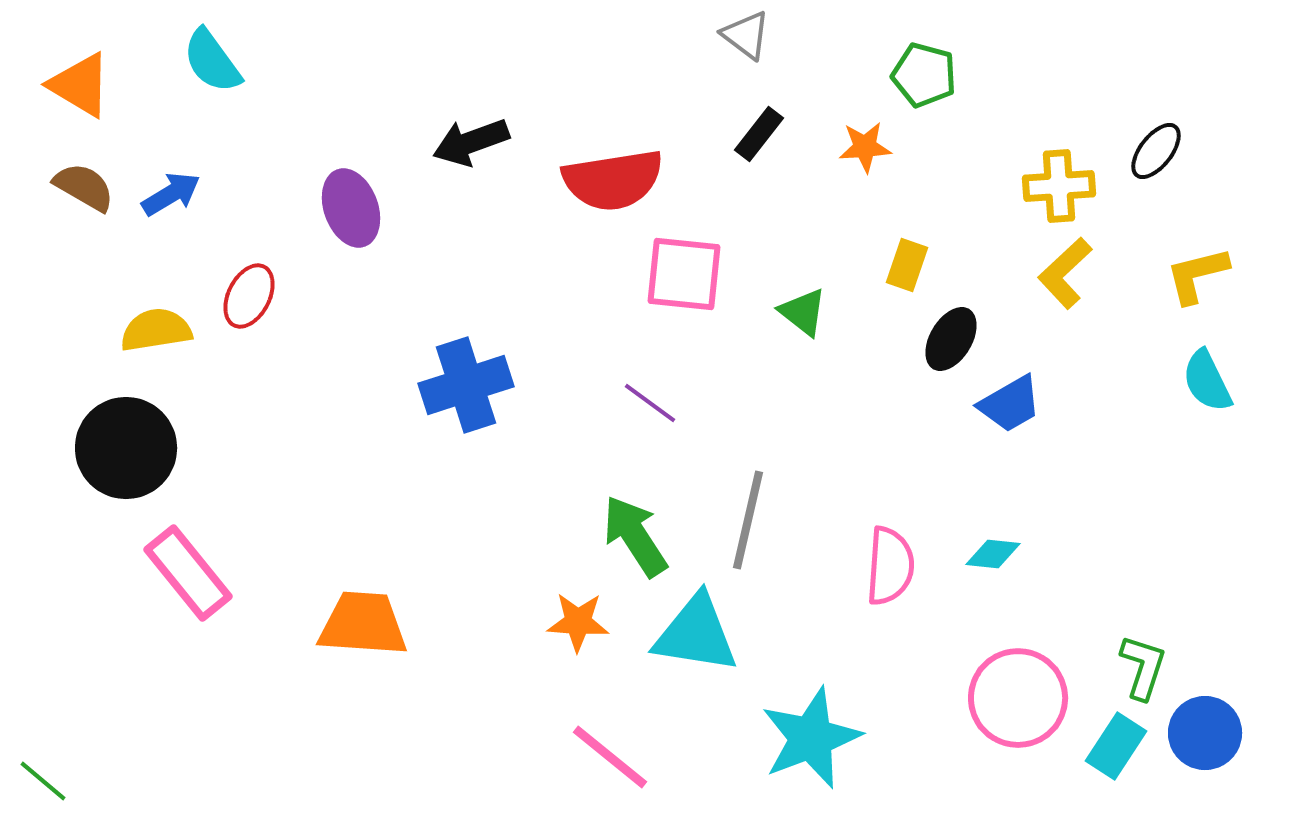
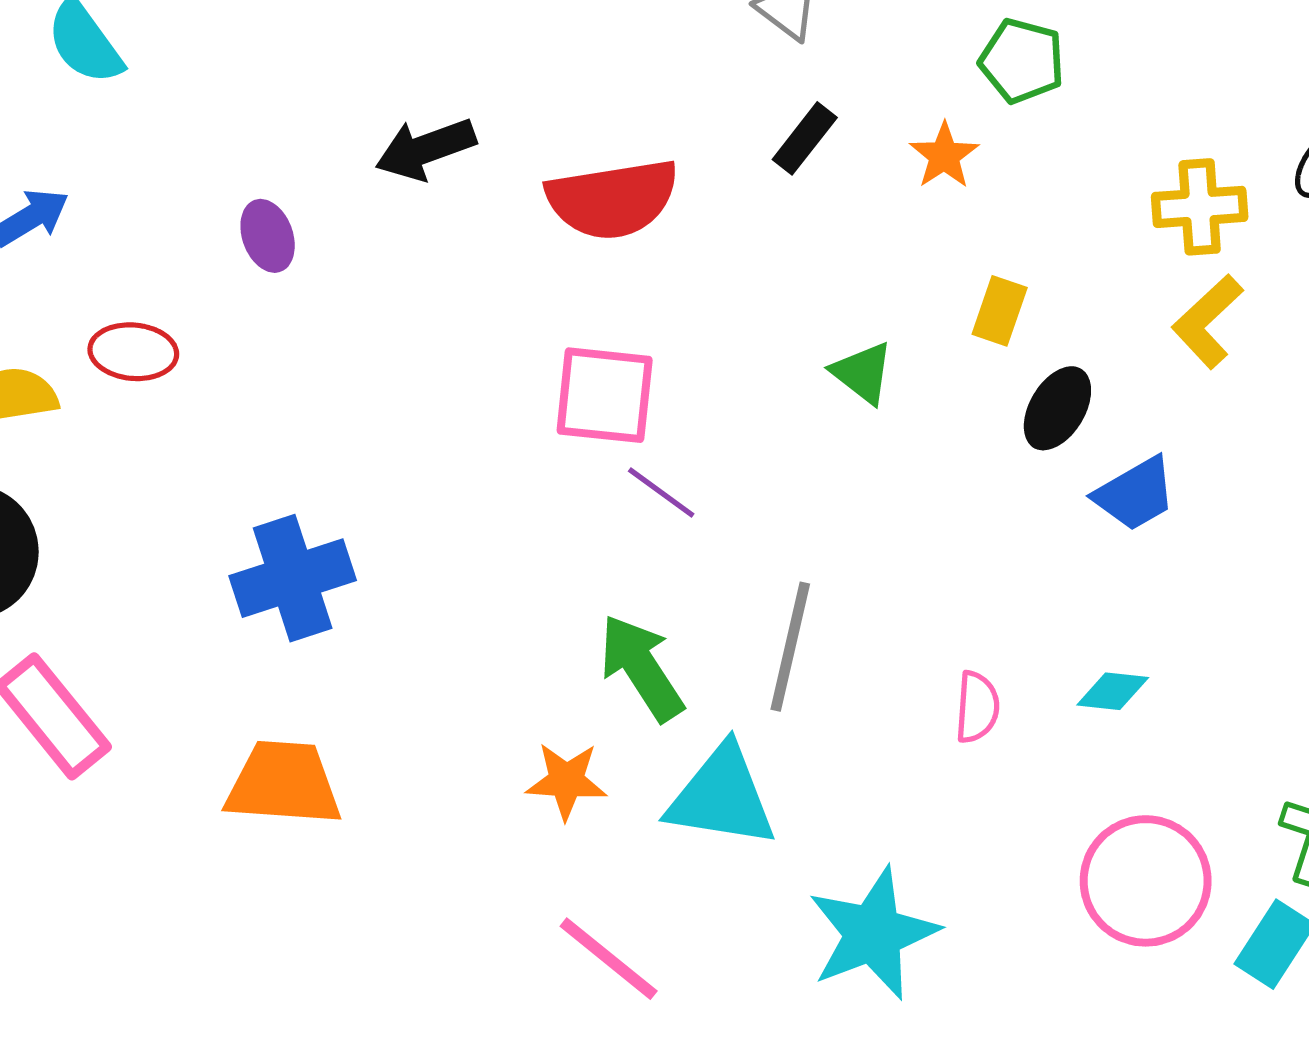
orange star: (865, 147) -> (944, 156), turned -30
purple ellipse: (351, 208) -> (268, 236), size x0.7
pink square: (684, 274) -> (605, 395), moved
red ellipse: (249, 296) -> (133, 352), turned 68
blue cross: (466, 385) -> (293, 578), moved
pink semicircle: (890, 566) -> (977, 707), size x0.7

